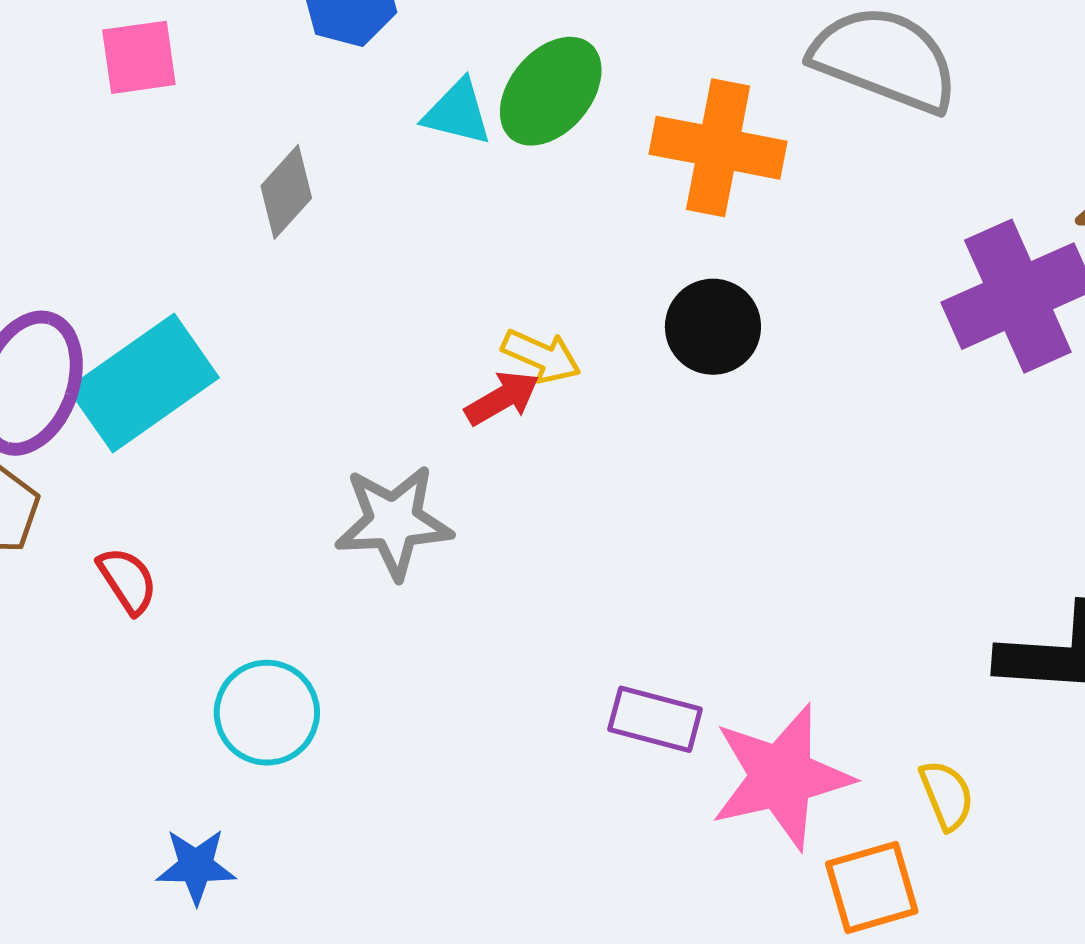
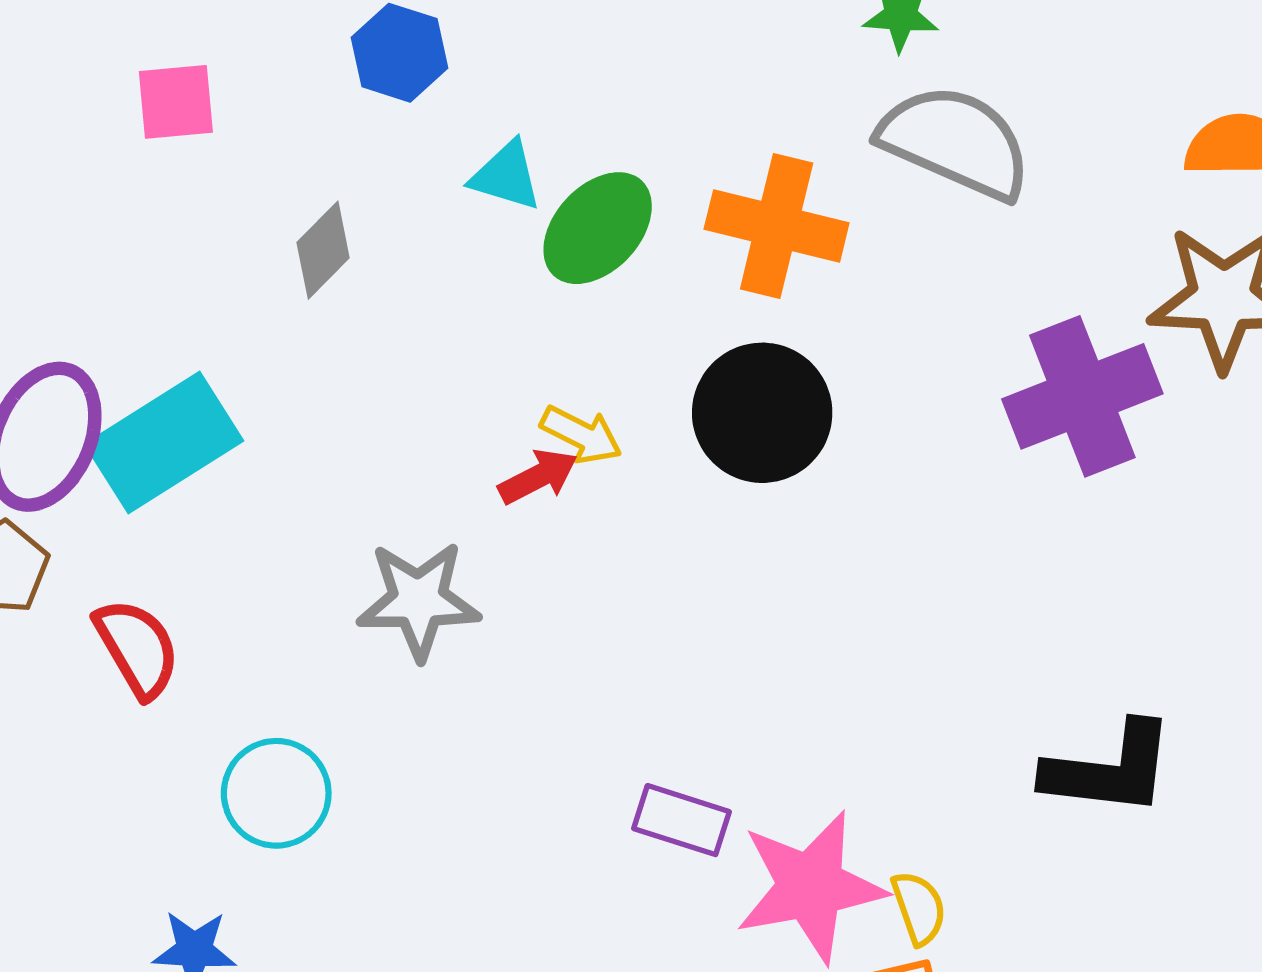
green ellipse: (551, 91) -> (598, 228), moved
black circle: (713, 327) -> (762, 413), size x1.4
red semicircle: (127, 580) -> (137, 648), size x1.4
yellow semicircle: (947, 795) -> (919, 908), moved

